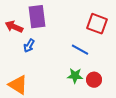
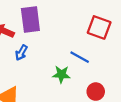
green star: (75, 76) -> (61, 74), moved

